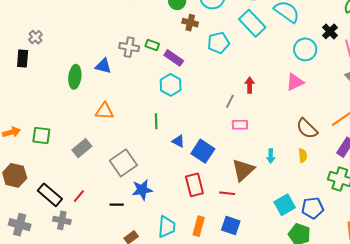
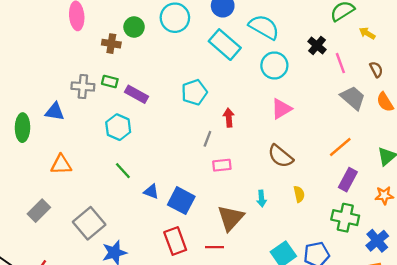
brown cross: (190, 23) -> (111, 44), moved
cyan pentagon: (218, 43) -> (194, 92), moved
cyan circle: (305, 49) -> (274, 65), moved
cyan hexagon: (171, 85) -> (118, 127), moved
green line: (156, 121) -> (123, 171), turned -35
brown semicircle: (307, 129) -> (280, 156), moved

